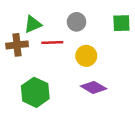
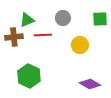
yellow circle: (86, 56) -> (80, 45), moved
purple diamond: (94, 87) -> (90, 84), moved

